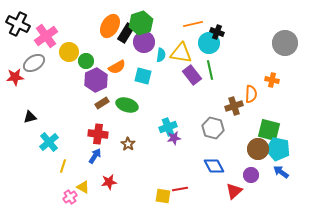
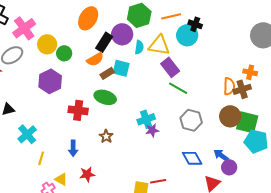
green hexagon: (141, 23) -> (139, 15), moved
black rectangle: (126, 33) -> (104, 42), moved
green line: (210, 70) -> (178, 88), moved, turned -48
purple hexagon: (96, 80) -> (50, 81), moved
brown rectangle: (102, 103) -> (107, 73), moved
brown cross: (234, 106) -> (242, 89), moved
red cross: (98, 134) -> (78, 110), moved
brown circle: (258, 149) -> (230, 116), moved
blue arrow: (95, 156) -> (73, 148), turned 147
blue arrow: (281, 172) -> (221, 155), moved

